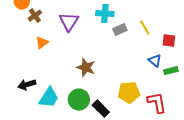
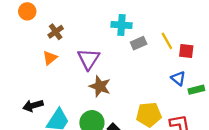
brown cross: (35, 16) -> (56, 32), moved
purple triangle: (69, 22) -> (89, 59), moved
red square: (169, 41) -> (186, 51), moved

